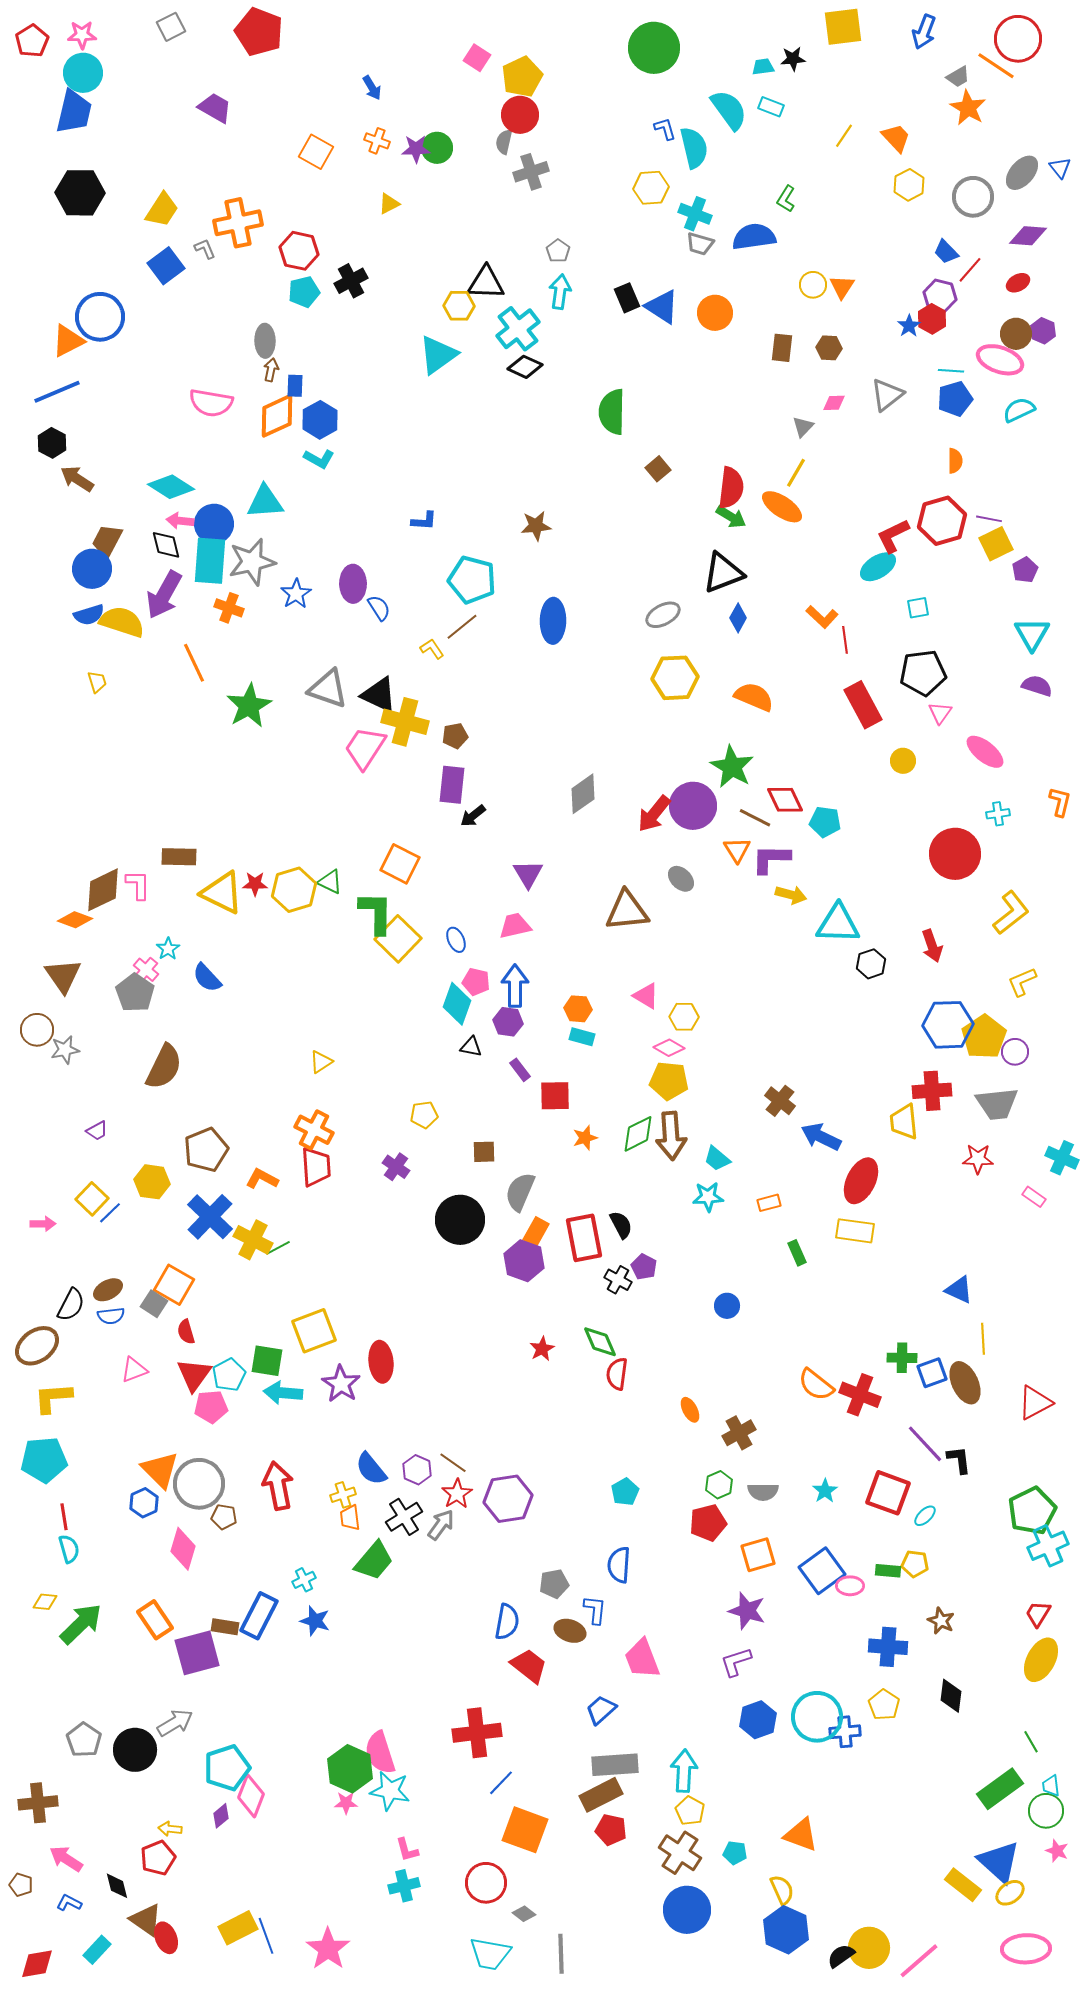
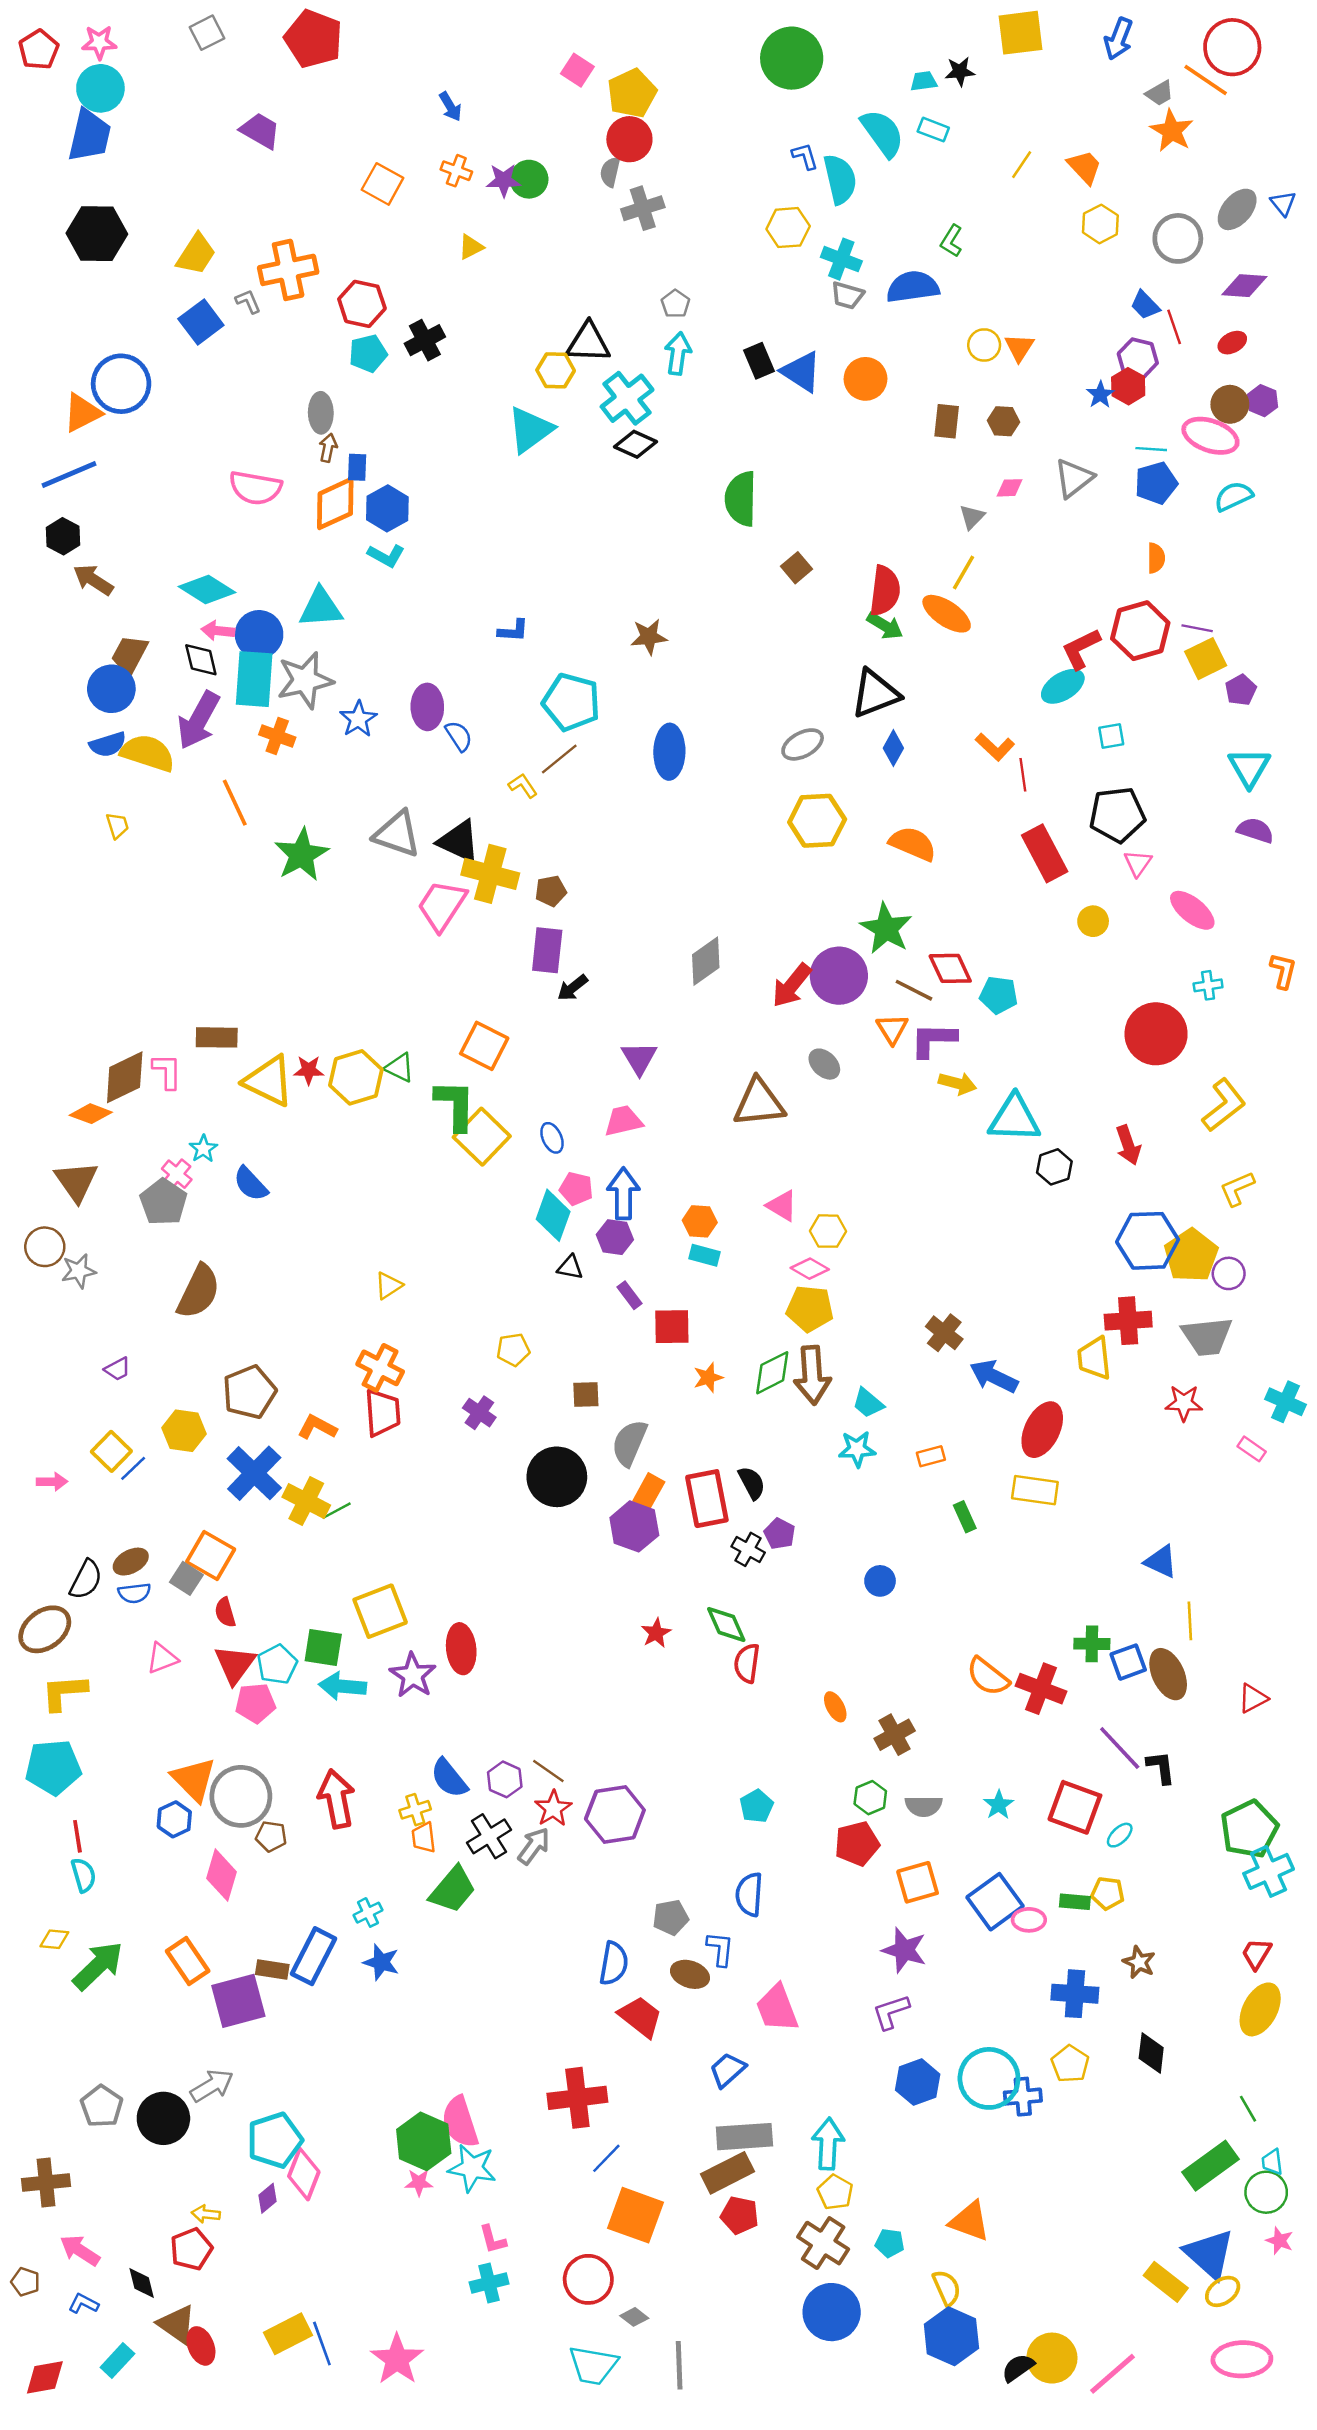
red line: (970, 270) -> (1174, 327), turned -60
red triangle: (1035, 1403) -> (1253, 1698), size x0.7

